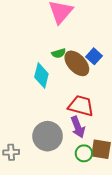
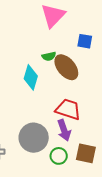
blue square: (94, 56) -> (85, 41), moved, turned -35
green circle: (84, 153) -> (59, 156), moved

